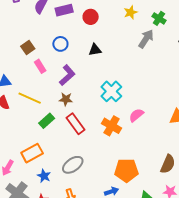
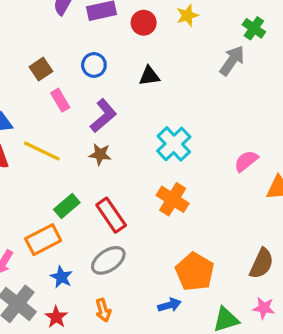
yellow star: (131, 12) -> (187, 15), moved
pink semicircle: (136, 115) -> (246, 161), moved
green rectangle: (47, 121) -> (67, 206), moved
red rectangle: (76, 124) -> (111, 215), moved
orange pentagon: (127, 170) -> (195, 272), turned 30

